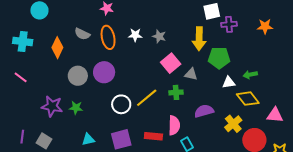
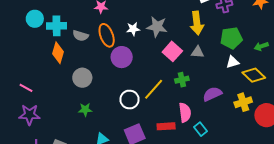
gray star: (159, 36) -> (157, 27), size x1.5
cyan cross: (23, 42) -> (57, 26), moved
green pentagon: (219, 58) -> (231, 38), moved
purple circle: (104, 72) -> (122, 57), moved
gray triangle: (191, 74) -> (197, 52), moved
green arrow: (250, 75) -> (261, 46), moved
purple star: (52, 106) -> (29, 115), moved
yellow cross: (233, 124) -> (243, 102), turned 30

